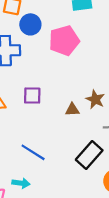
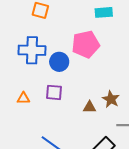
blue circle: (30, 24) -> (59, 62), moved

